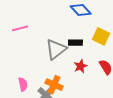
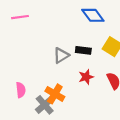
pink line: (20, 28) -> (20, 17), moved
gray triangle: (56, 49) -> (61, 55), size x0.7

